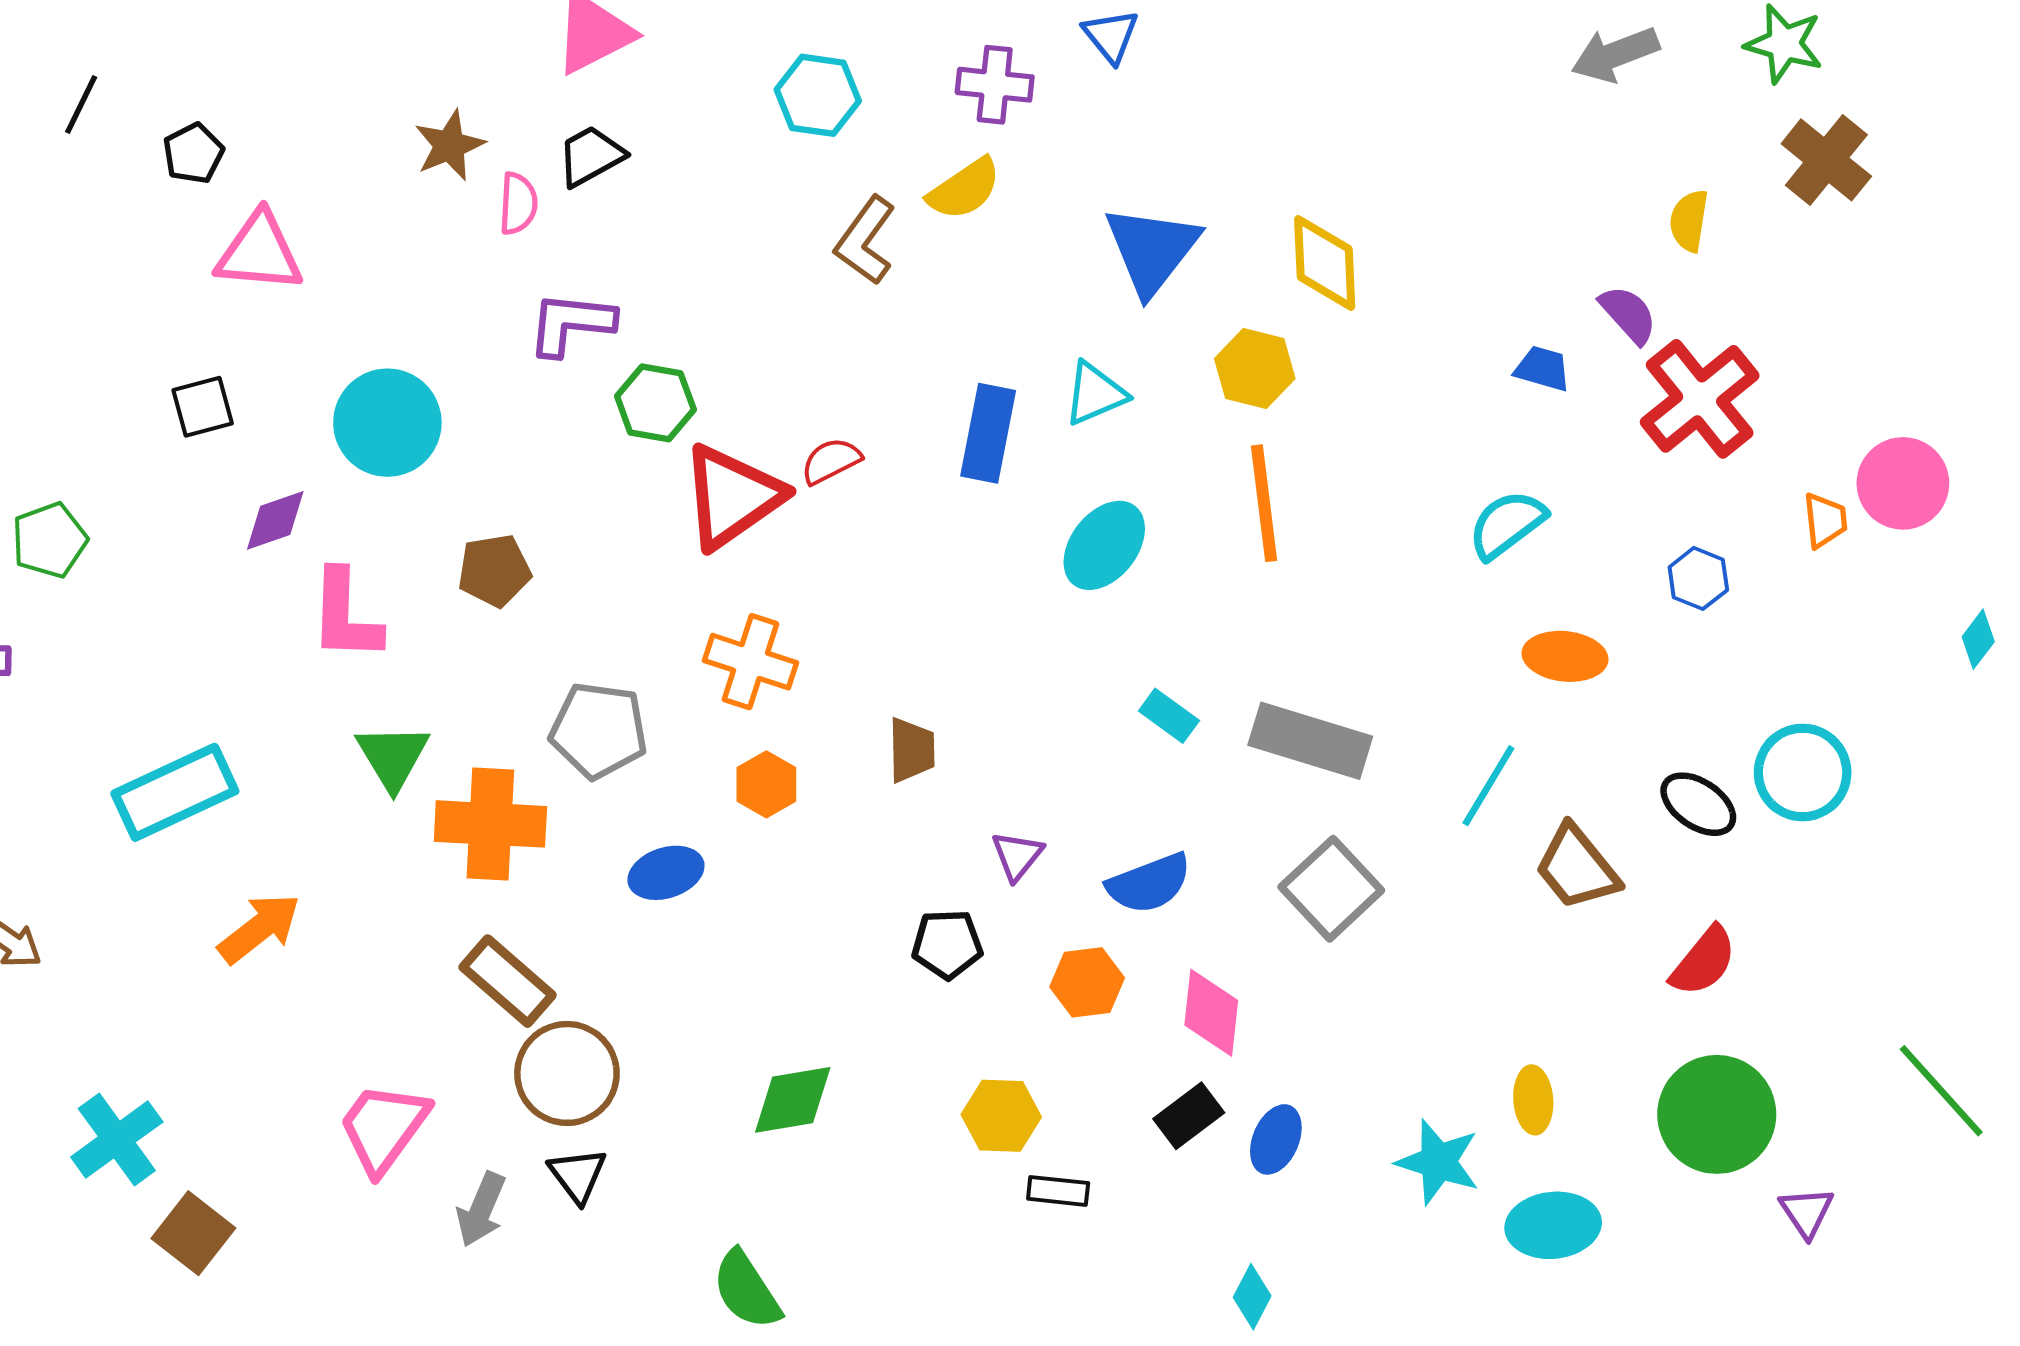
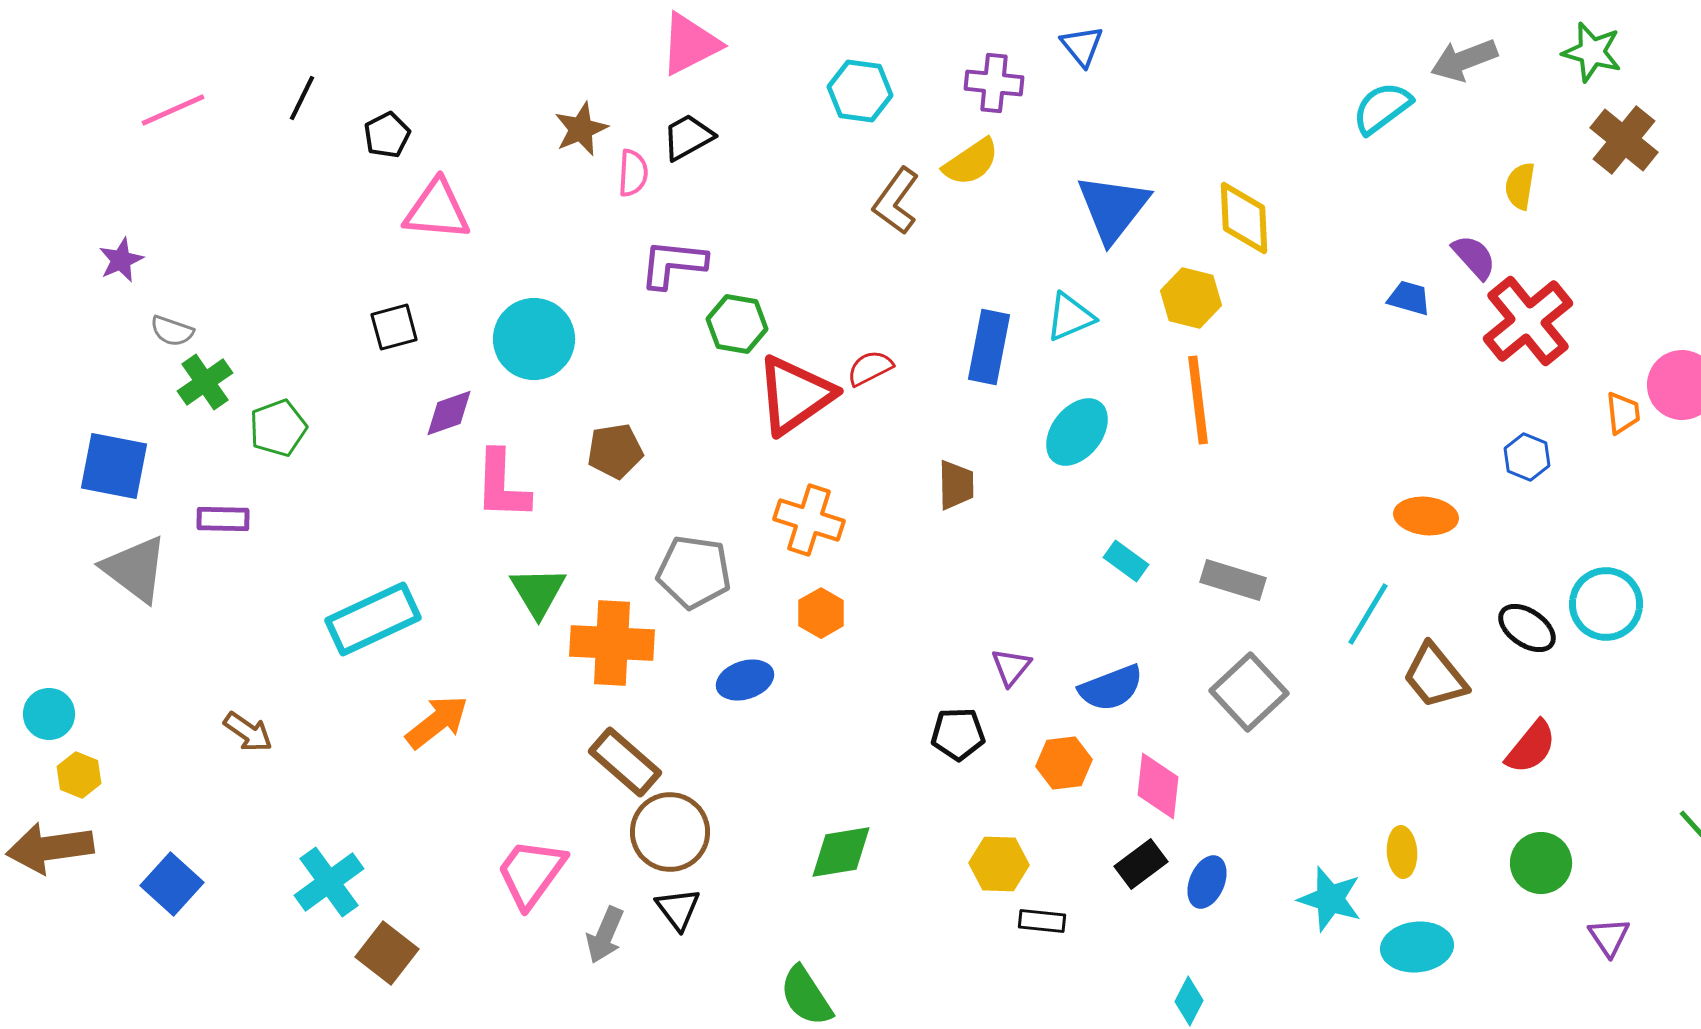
cyan semicircle: (1507, 524) -> (1382, 108), moved
gray rectangle: (1310, 741) -> (1233, 580), size x0.7
brown trapezoid: (912, 750) -> (956, 485), moved
green circle: (1717, 1114) -> (1541, 863), size x0.7

